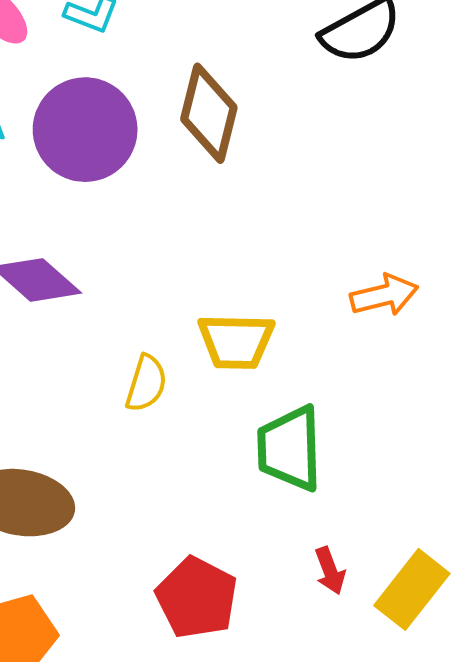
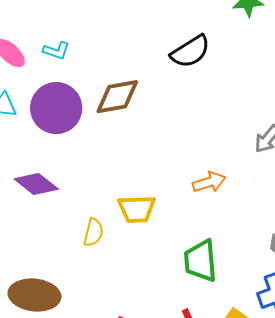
brown diamond: (209, 113) -> (117, 97), turned 69
green trapezoid: (290, 448) -> (201, 261), moved

